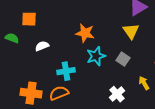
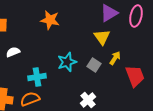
orange star: (85, 33) -> (50, 20), moved
yellow arrow: (144, 83) -> (115, 58), moved, turned 64

